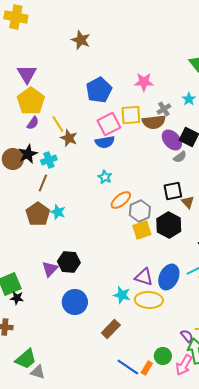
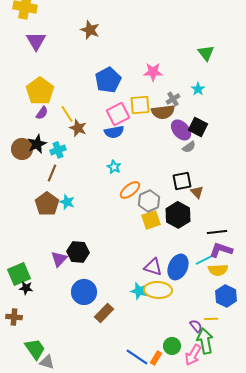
purple triangle: (27, 74) -> (36, 41), moved
cyan star: (122, 295) -> (139, 291), moved
brown rectangle: (111, 329) -> (104, 313), moved
green trapezoid: (26, 359) -> (35, 349), turned -85

